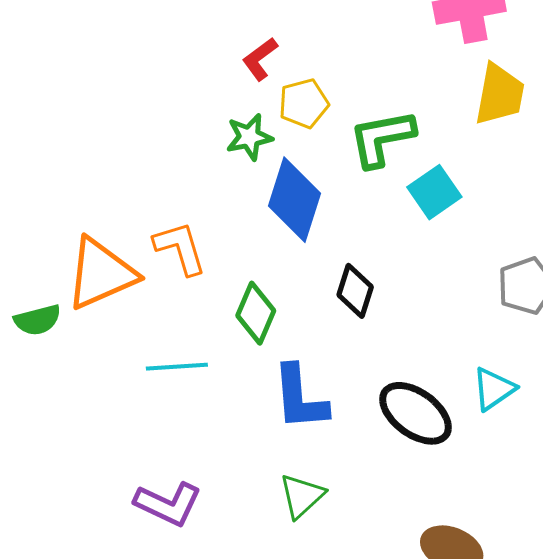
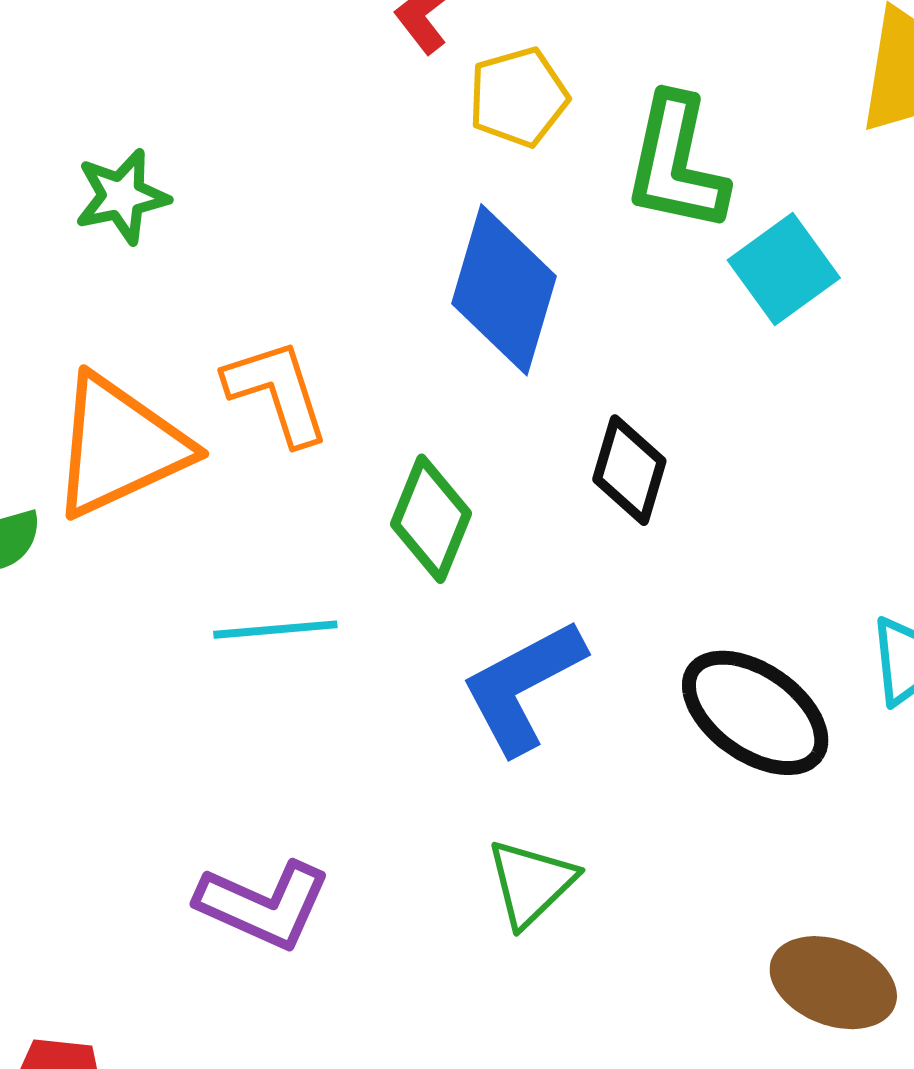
green star: (249, 137) -> (122, 196), moved
green L-shape: (382, 138) -> (676, 163), turned -66
blue L-shape: (300, 398) -> (523, 687), turned 68

